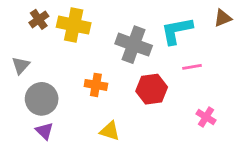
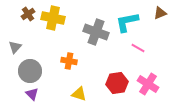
pink line: (192, 67) -> (138, 48), turned 40
red hexagon: (152, 89) -> (117, 83), moved
pink cross: (206, 117) -> (148, 84), size x1.5

